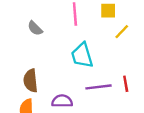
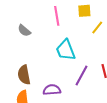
purple line: (98, 87) -> (81, 76), turned -50

